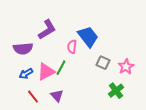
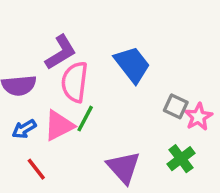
pink semicircle: (72, 47) -> (75, 82), moved, size x1.6
gray square: (103, 63) -> (176, 106), moved
purple triangle: (57, 96) -> (123, 167), moved, size x1.5

